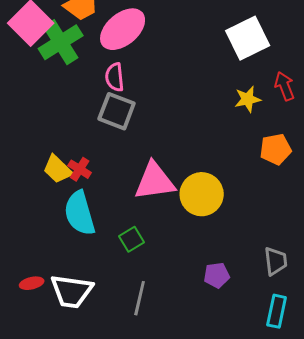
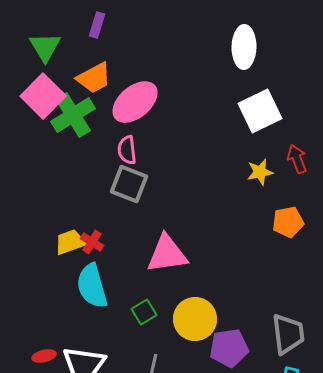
yellow trapezoid: (58, 169) -> (70, 242), turned 116
yellow circle: (202, 194) -> (195, 319), moved
gray trapezoid: (276, 261) -> (288, 334), size x1.4
purple pentagon: (217, 275) -> (229, 348), size x1.5

